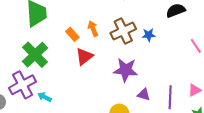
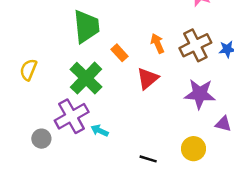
orange rectangle: (72, 34) -> (120, 53), moved

